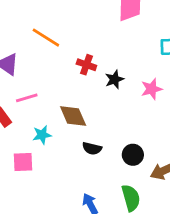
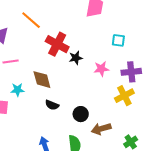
red cross: (86, 65) -> (57, 44), size x1.6

